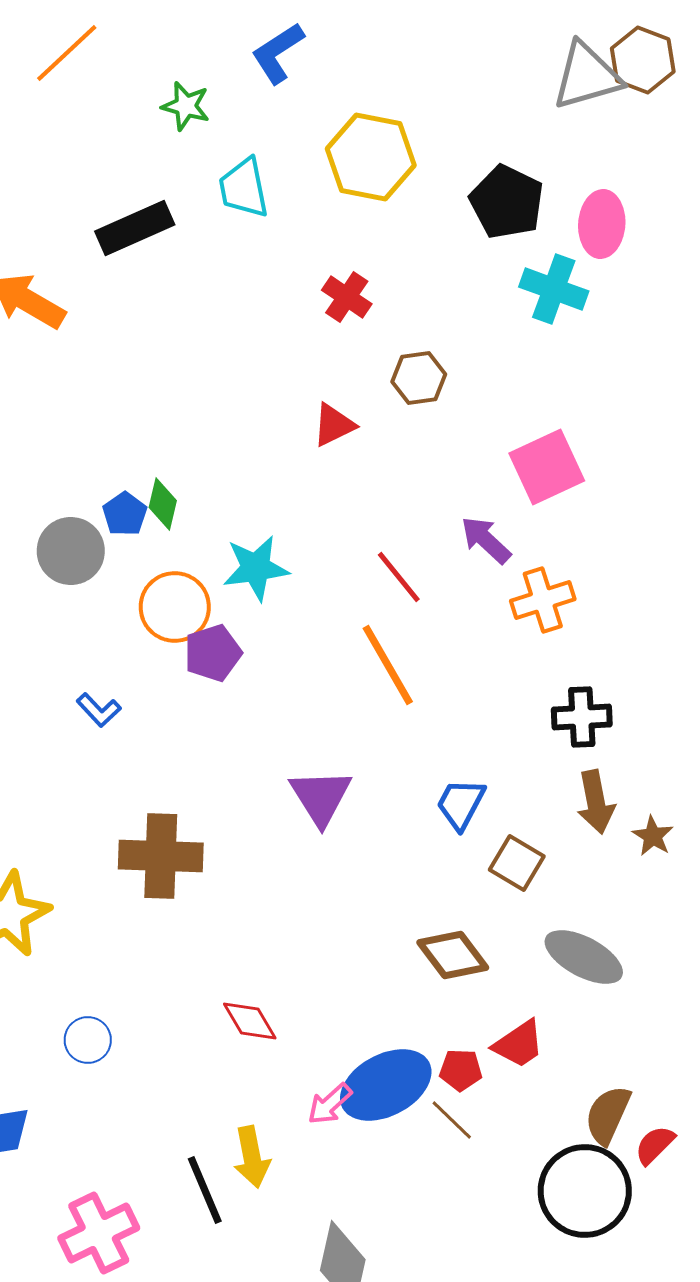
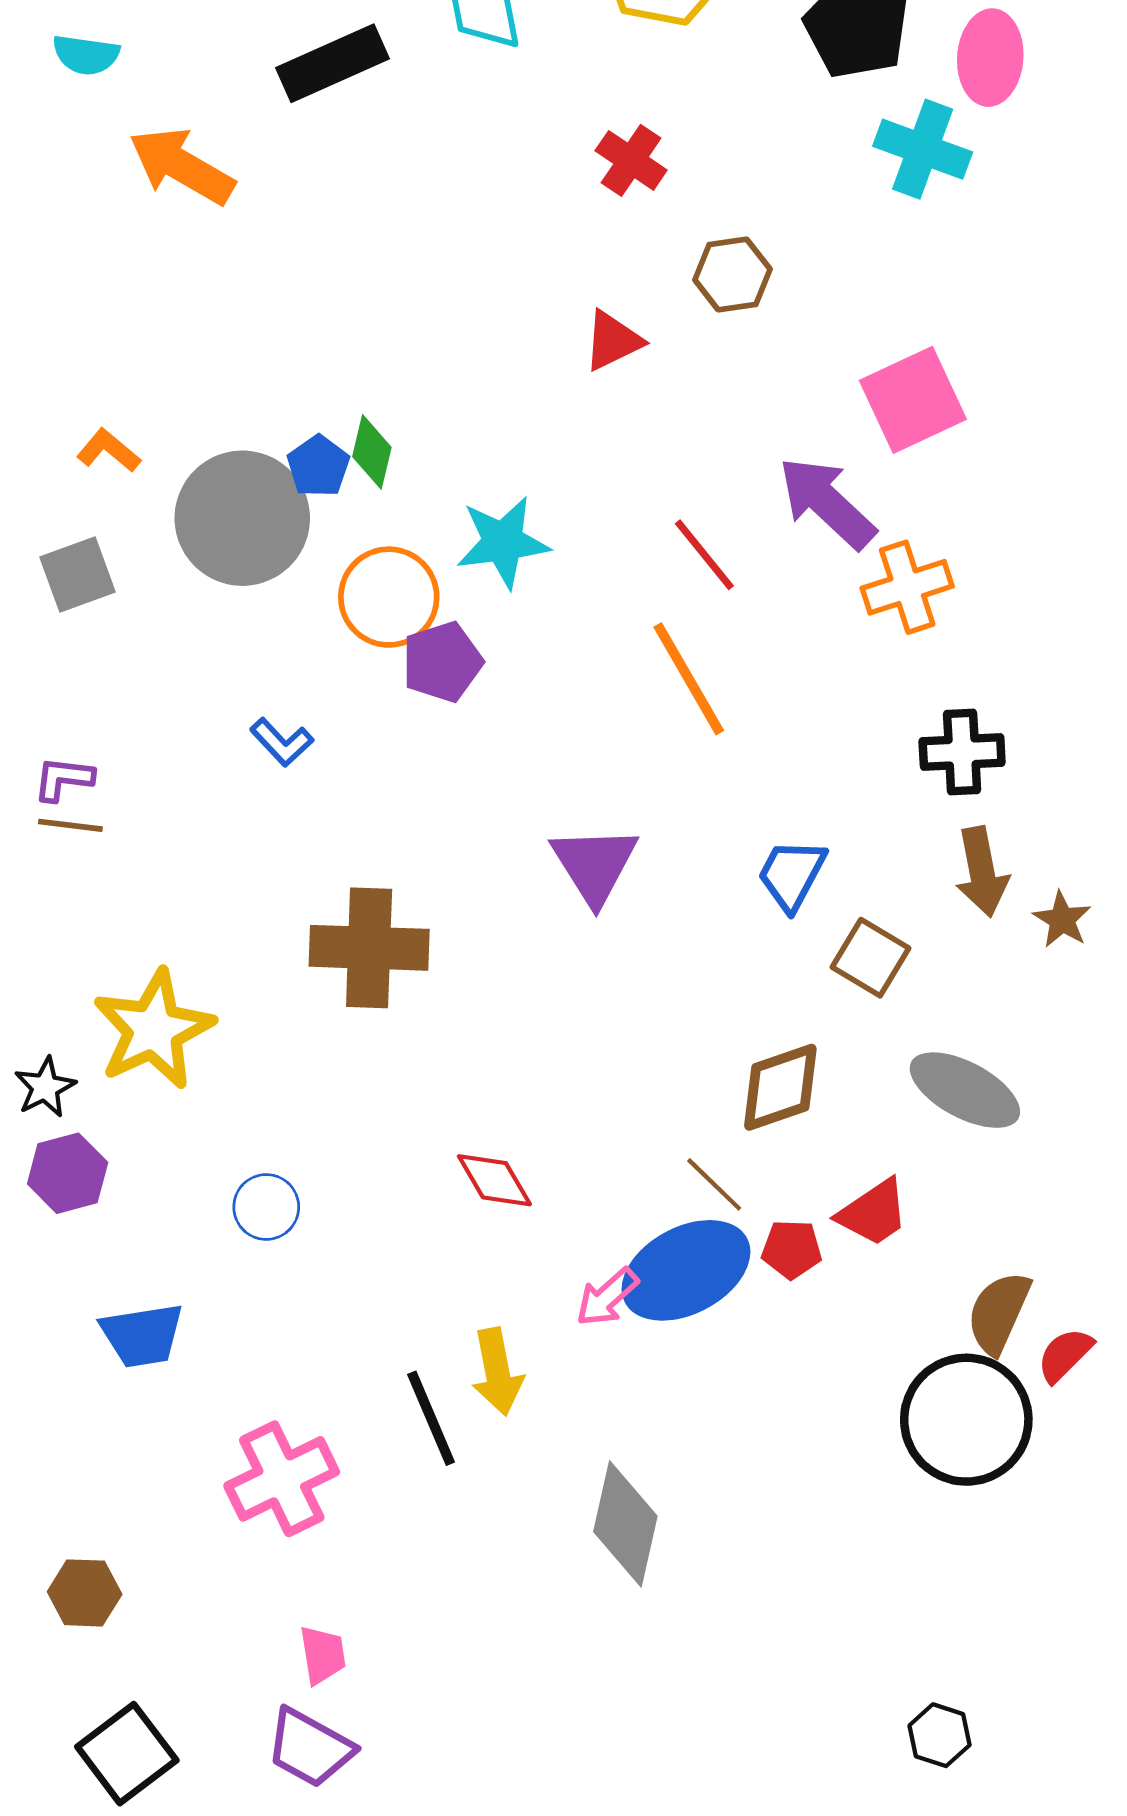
purple arrow: (486, 540) -> (827, 503), size x1.4
gray circle: (71, 551) -> (242, 518), size x1.4
brown diamond: (453, 955) -> (780, 1087), turned -72
brown line: (452, 1120) -> (714, 1184), moved

